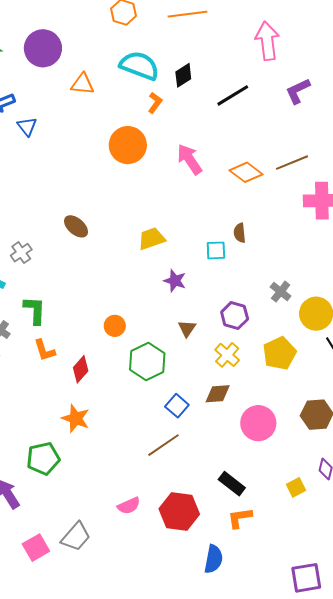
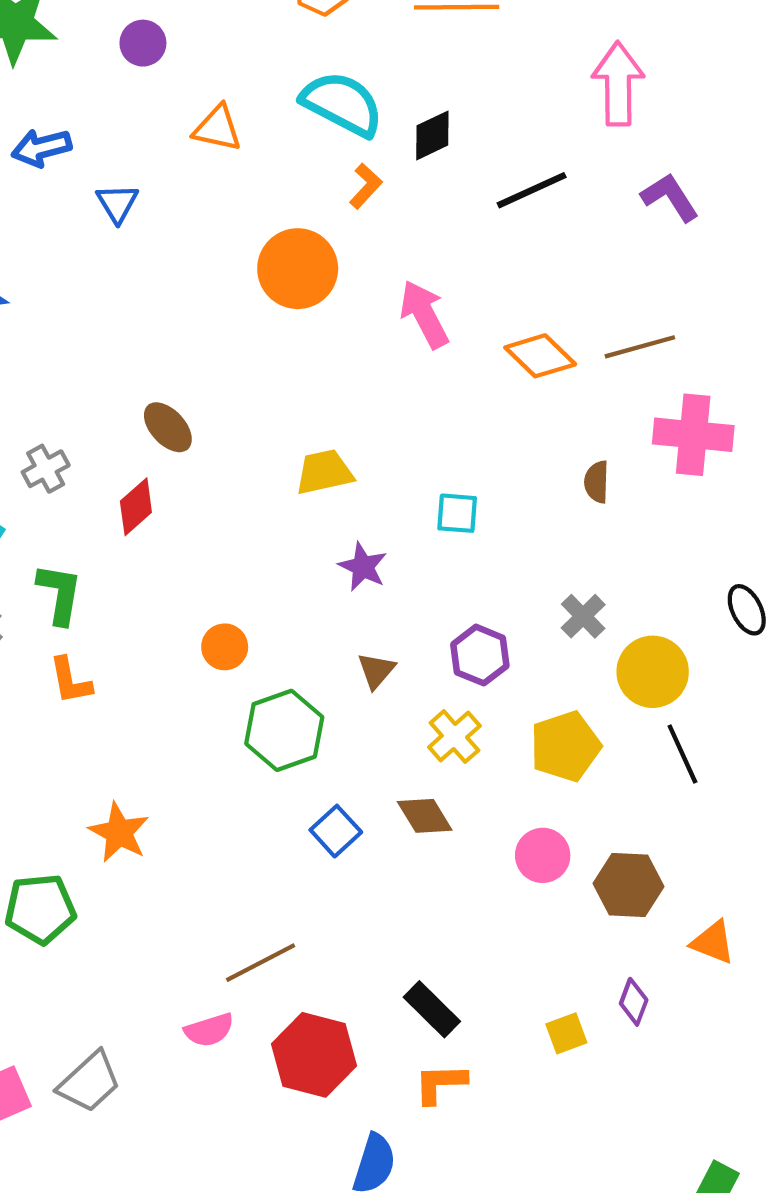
purple circle: (43, 48) -> (143, 43), size x0.6
purple L-shape: (298, 91) -> (670, 197), turned 76
blue triangle: (27, 126) -> (117, 203), moved
brown semicircle: (240, 233) -> (597, 482), moved
red diamond: (81, 369) -> (136, 507), moved
brown diamond: (218, 394) -> (425, 816), turned 56
pink circle: (258, 423) -> (543, 855), moved, size x0.7
brown line: (163, 445) -> (261, 963), moved

